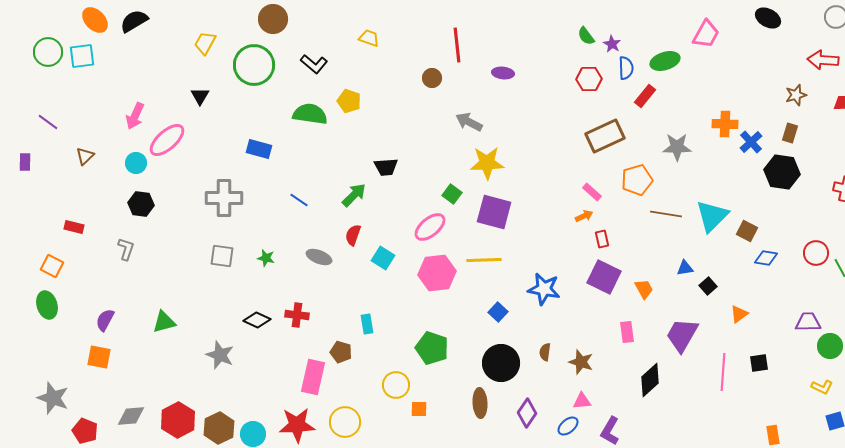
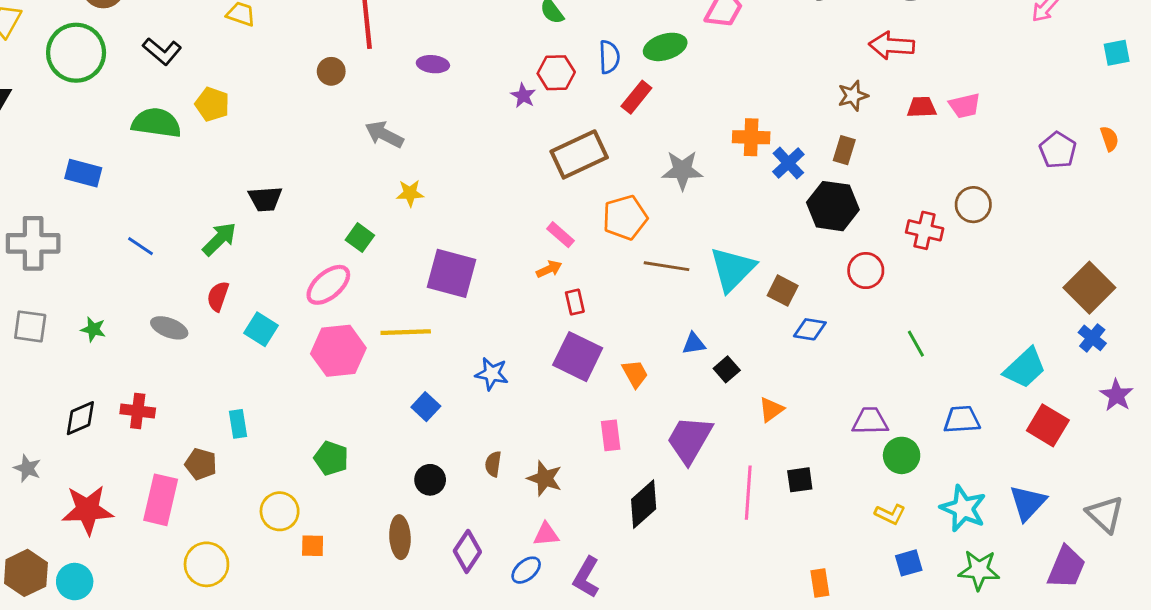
purple star: (612, 44) -> (523, 96), moved
yellow star: (487, 163) -> (410, 193), size x0.6
purple square: (494, 212) -> (452, 273), moved
red circle: (816, 253) -> (866, 271), moved
blue star: (544, 289) -> (492, 374), size x0.7
black diamond: (257, 320) -> (80, 418), turned -48
green pentagon: (432, 348) -> (331, 458), size x0.7
gray star: (220, 355) -> (27, 468), size x0.7
black circle: (501, 363) -> (430, 480), size x0.6
red star: (297, 425) -> (88, 510), moved

